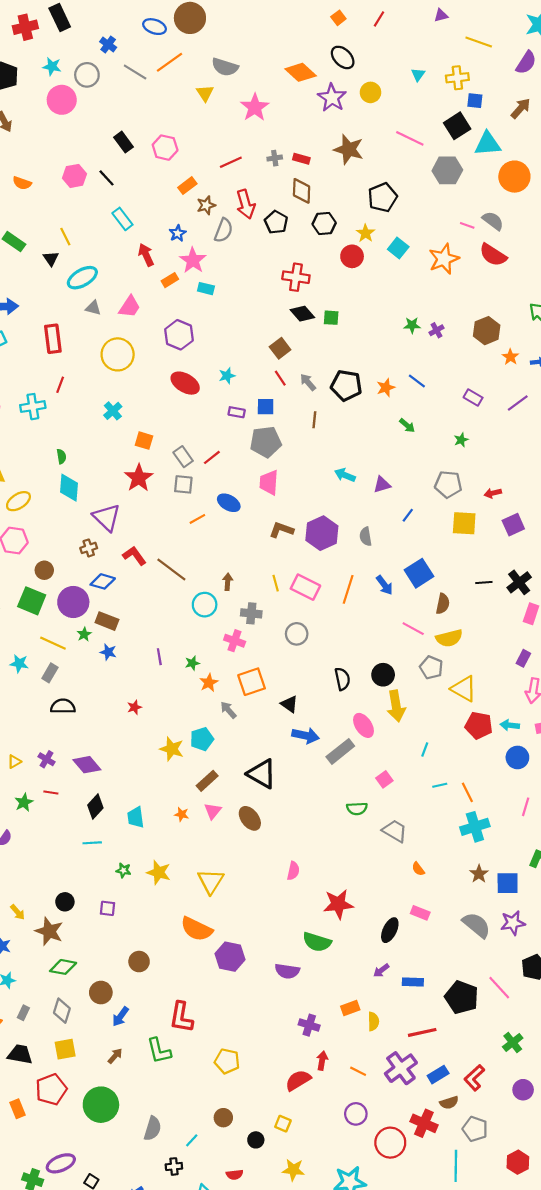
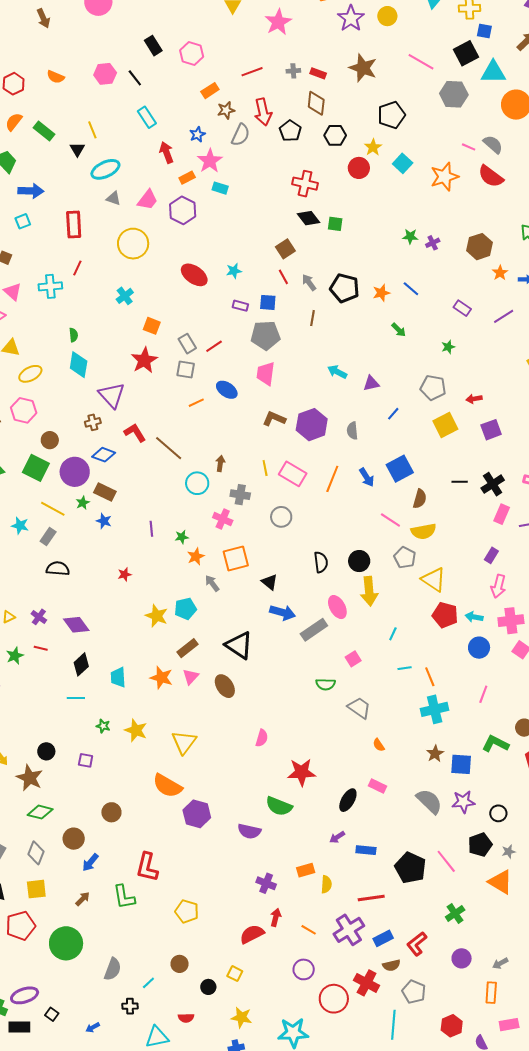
purple hexagon: (179, 335) -> (183, 210), moved
yellow square: (464, 523) -> (445, 425), turned -35
orange star: (182, 814) -> (161, 678), size x1.6

